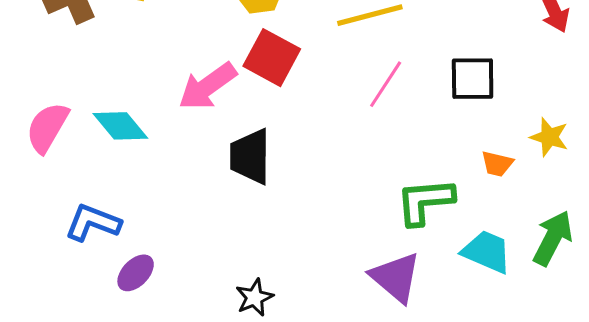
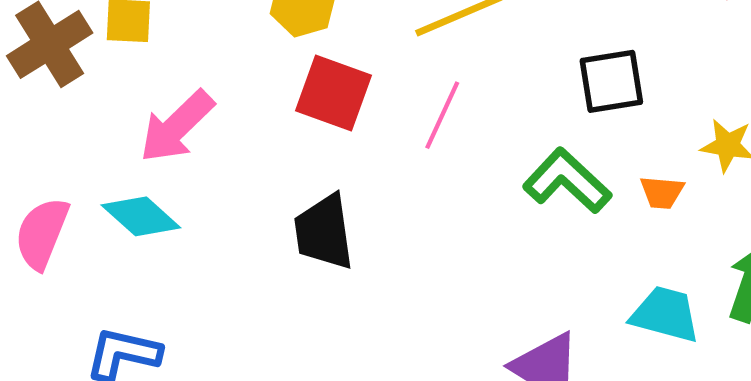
pink line: (386, 84) -> (442, 115), moved
pink arrow: (208, 86) -> (177, 126), moved
green L-shape: (425, 201) -> (567, 181), moved, turned 56

